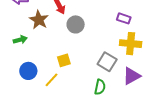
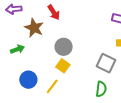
gray circle: (76, 24) -> (64, 47), moved
yellow square: (64, 60) -> (63, 66), turned -32

